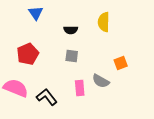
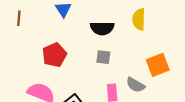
black semicircle: (71, 30) -> (102, 28), size x1.5
orange square: (121, 63) -> (158, 65), size x1.5

